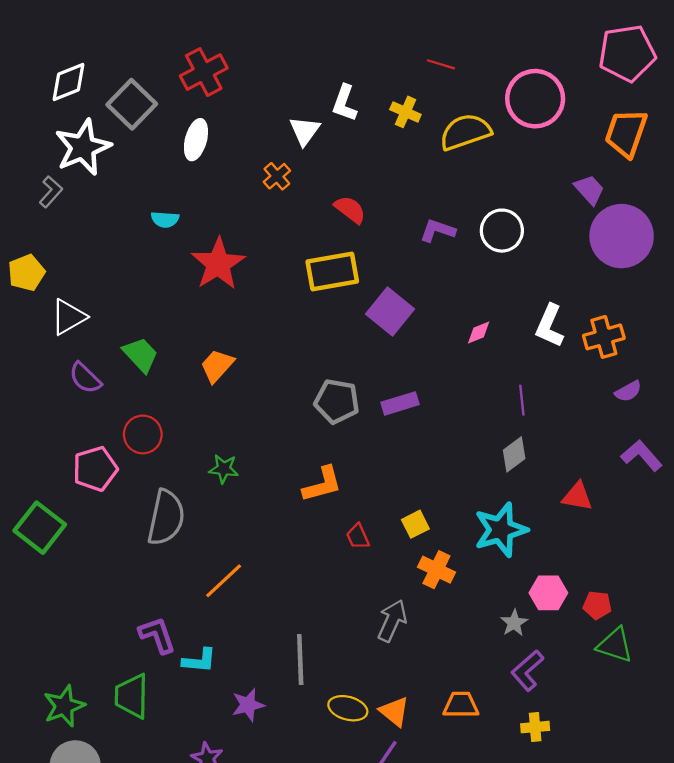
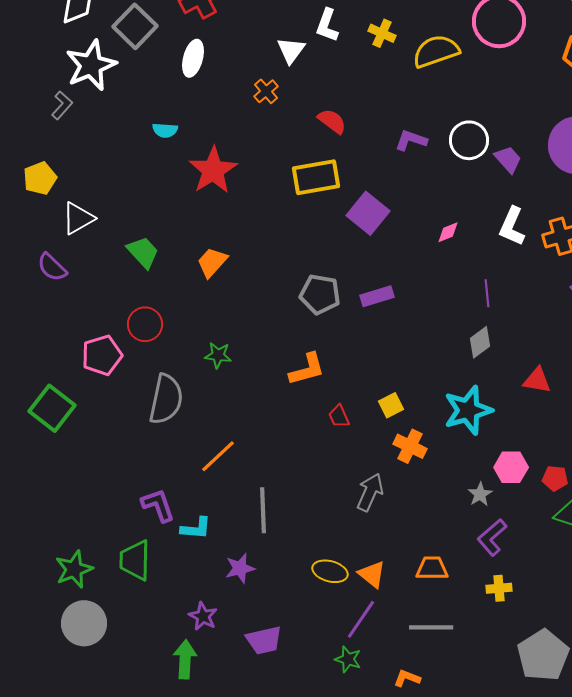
purple trapezoid: (589, 190) -> (508, 159), moved
purple semicircle: (85, 378) -> (52, 267), moved
gray line: (300, 659) -> (263, 510), moved

